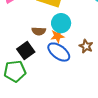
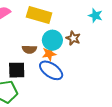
brown star: (86, 46) -> (73, 38), moved
black square: (26, 51) -> (17, 70), turned 36

